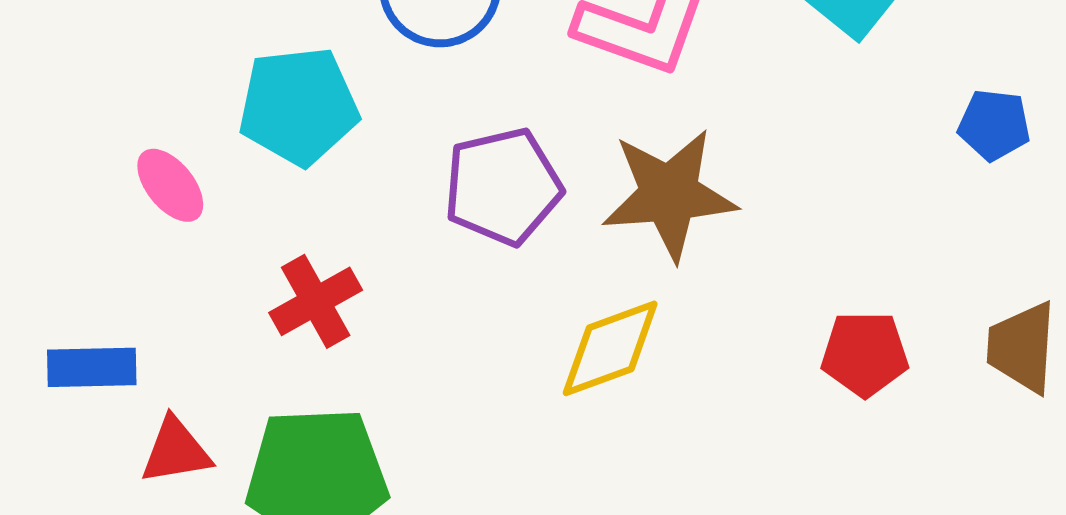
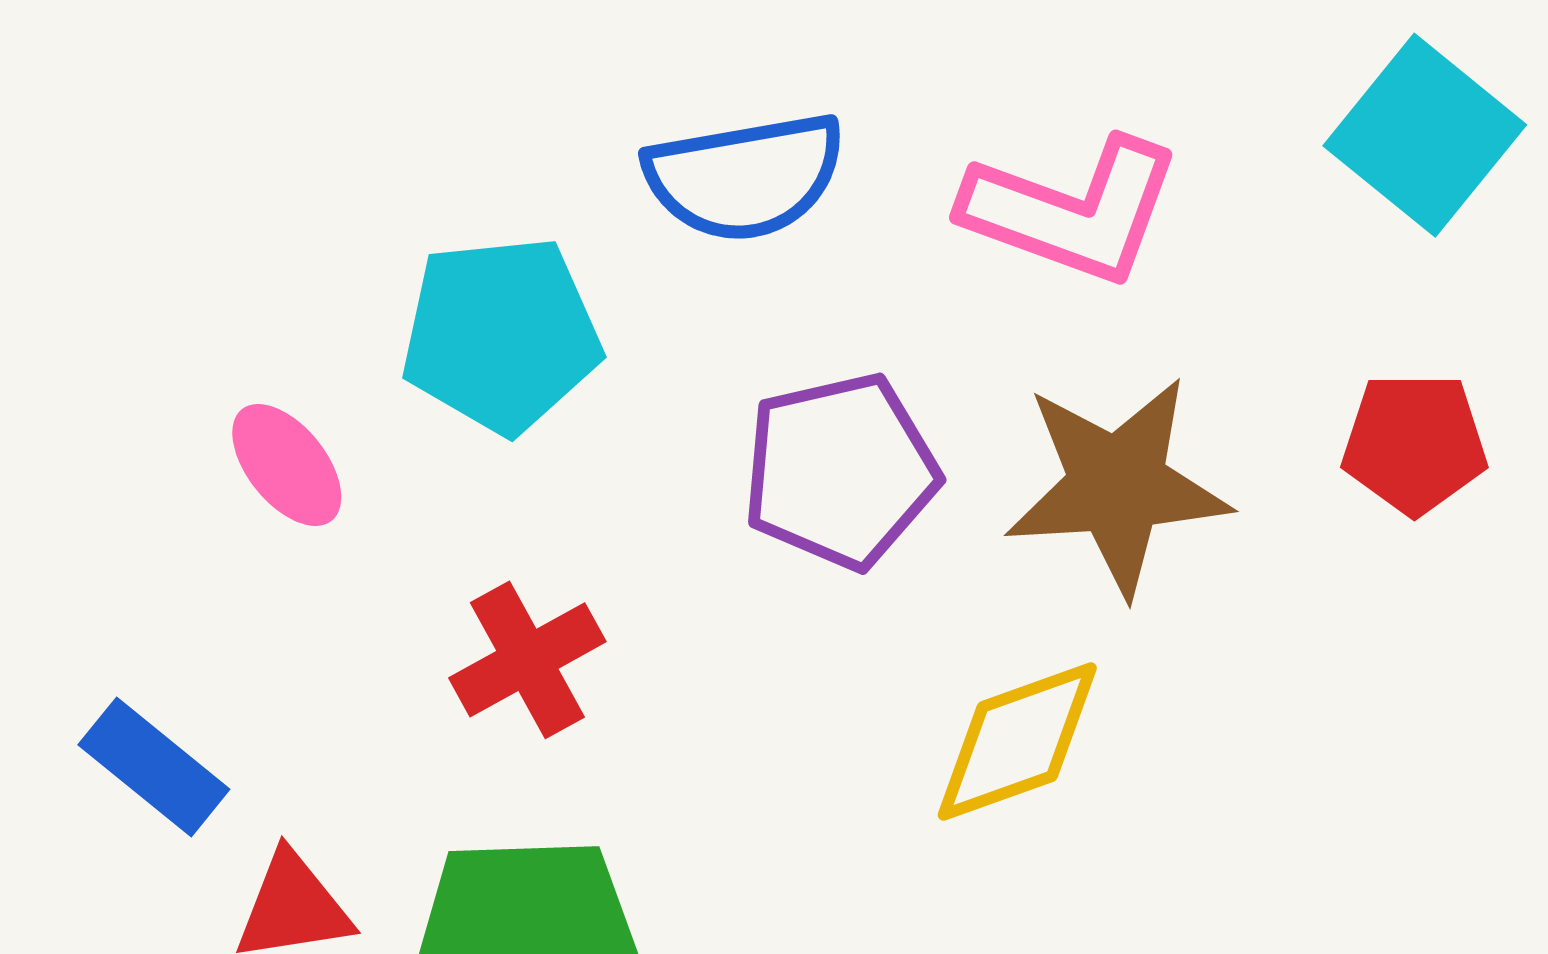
red pentagon: (865, 354) -> (1414, 443), moved
blue rectangle: (92, 367) -> (154, 767), turned 40

